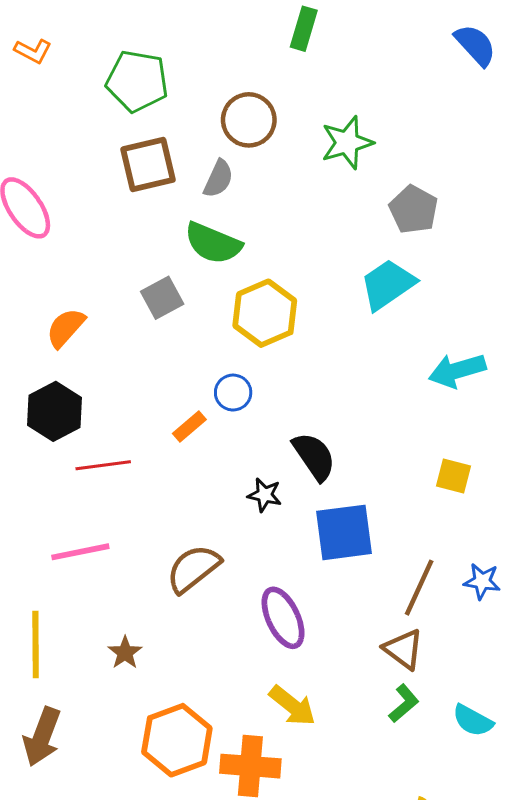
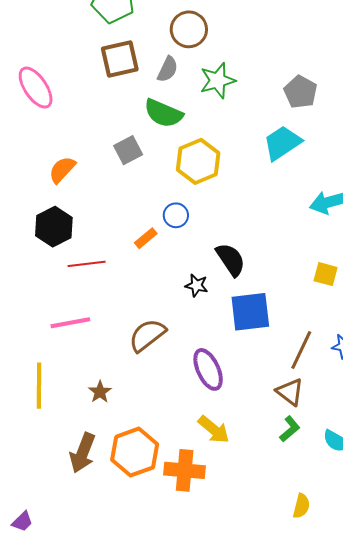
green star: (347, 143) -> (218, 81), moved
brown arrow: (42, 737) -> (83, 453), moved

